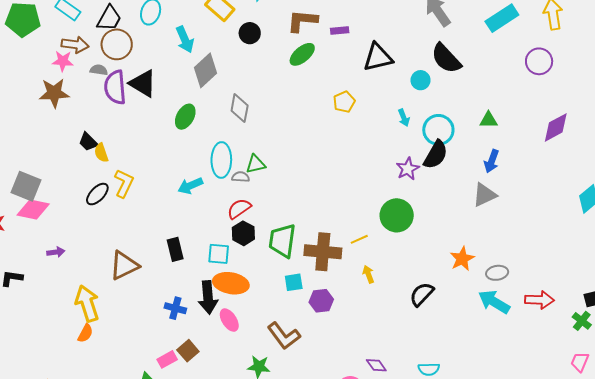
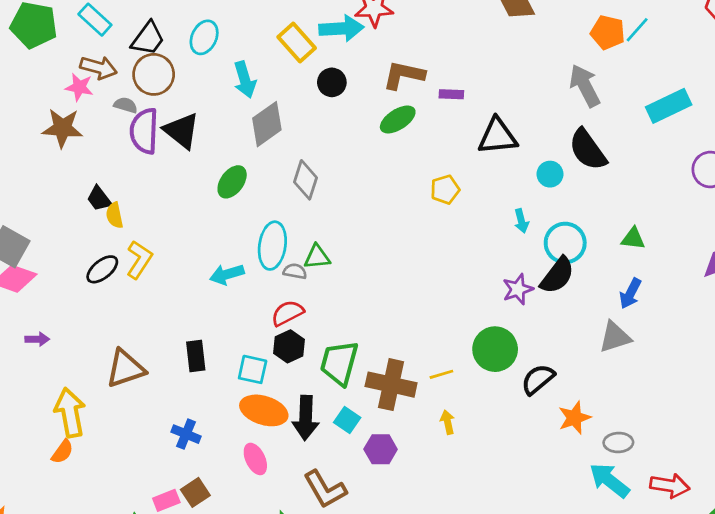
cyan square: (294, 282) -> (347, 420), turned 36
black semicircle: (422, 294) -> (538, 379), moved
black arrow: (208, 297) -> (306, 418), moved

